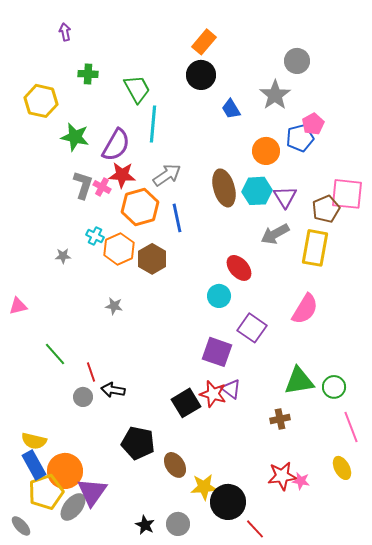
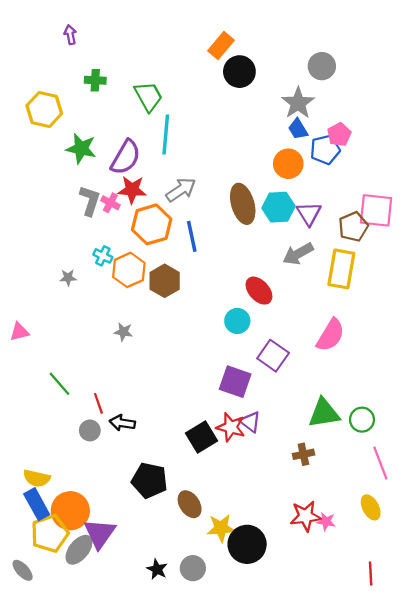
black circle: (201, 75) -> (239, 72), moved
blue trapezoid: (231, 109) -> (298, 129), moved
red line: (255, 529) -> (371, 574), moved, turned 40

